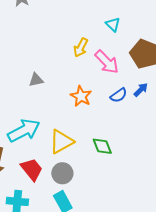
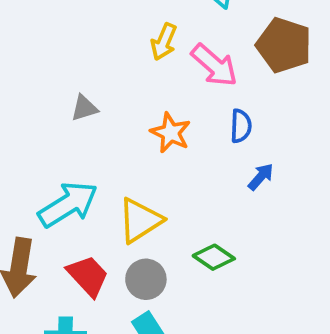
blue arrow: (141, 90) -> (261, 177), moved
blue semicircle: (119, 95) -> (241, 126), turned -48
green diamond: (102, 146) -> (214, 257), moved, turned -30

